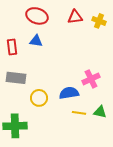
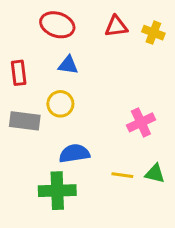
blue triangle: (36, 41) -> (68, 65), moved
blue semicircle: (69, 93) -> (74, 153), moved
yellow circle: (39, 98) -> (60, 104), moved
green cross: (15, 126) -> (57, 191), moved

